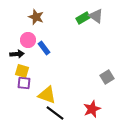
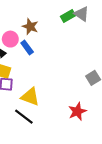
brown star: (36, 17) -> (30, 27), moved
black line: (55, 113) -> (24, 117), moved

